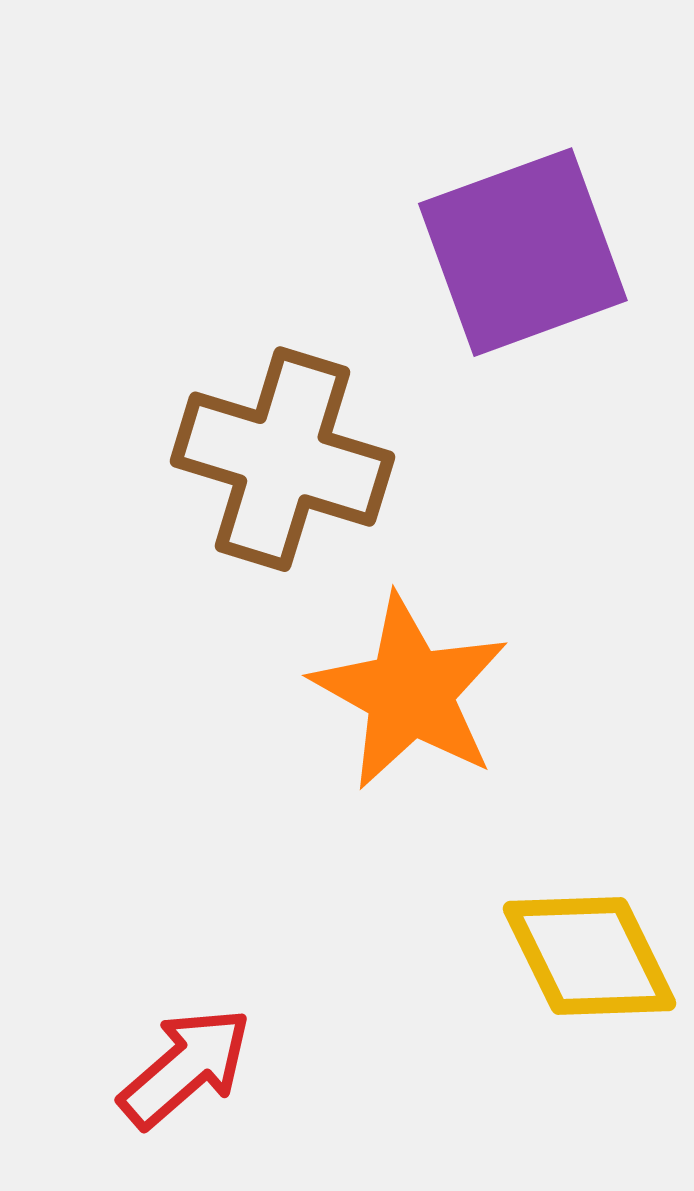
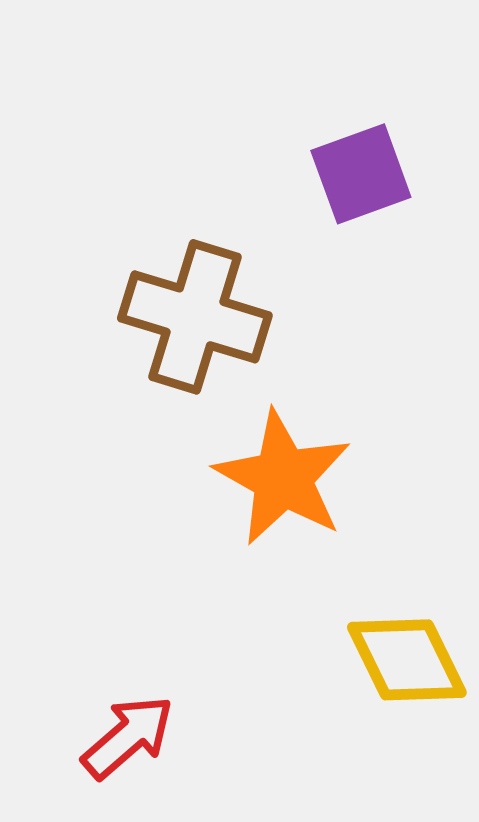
purple square: (523, 252) -> (361, 174), size x0.7

